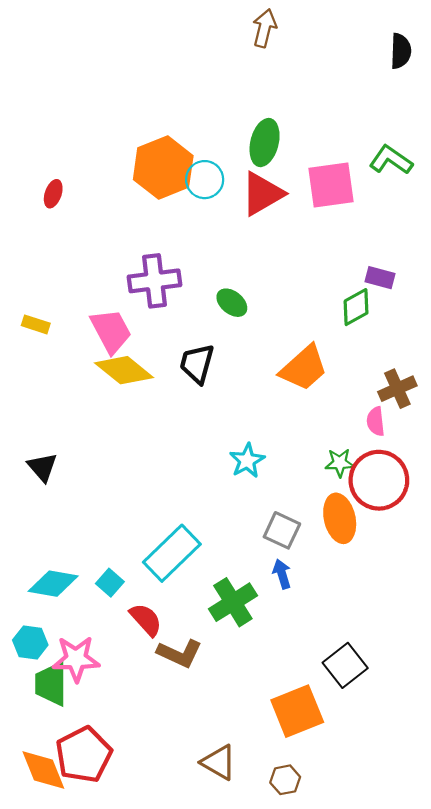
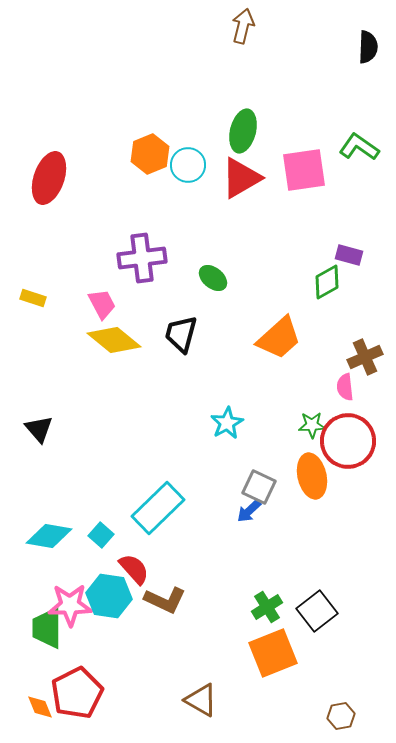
orange hexagon: (163, 168) -> (150, 154), size x0.7
red ellipse: (53, 194) -> (49, 178), size x2.0
pink trapezoid: (111, 331) -> (102, 304), size x0.7
blue arrow: (282, 574) -> (249, 511), moved, turned -116
green cross: (233, 602) -> (267, 607), moved, size x0.7
cyan hexagon: (30, 643) -> (109, 596), moved, size x1.4
orange diamond: (43, 770) -> (40, 707), size x0.6
brown hexagon: (285, 780) -> (341, 716), moved

